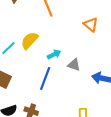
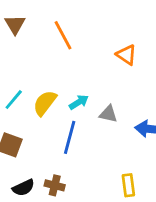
yellow semicircle: (29, 40) -> (45, 103), moved

